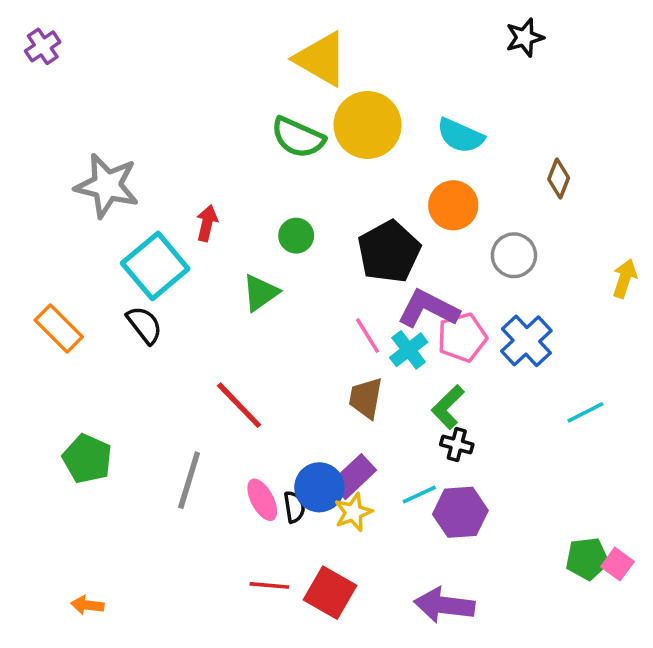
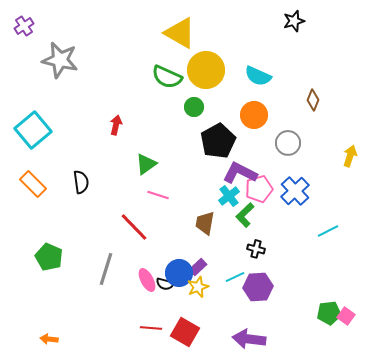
gray star: (107, 186) -> (60, 60), moved
green circle: (296, 236) -> (194, 107), moved
cyan square: (155, 266) -> (33, 130), moved
black semicircle: (144, 325) -> (81, 182), turned 30
pink line: (368, 336) -> (158, 195), moved, turned -40
green L-shape: (448, 407) -> (245, 215), moved
purple rectangle: (353, 477) -> (198, 267), size x0.7
black semicircle: (294, 507) -> (165, 284), turned 114

